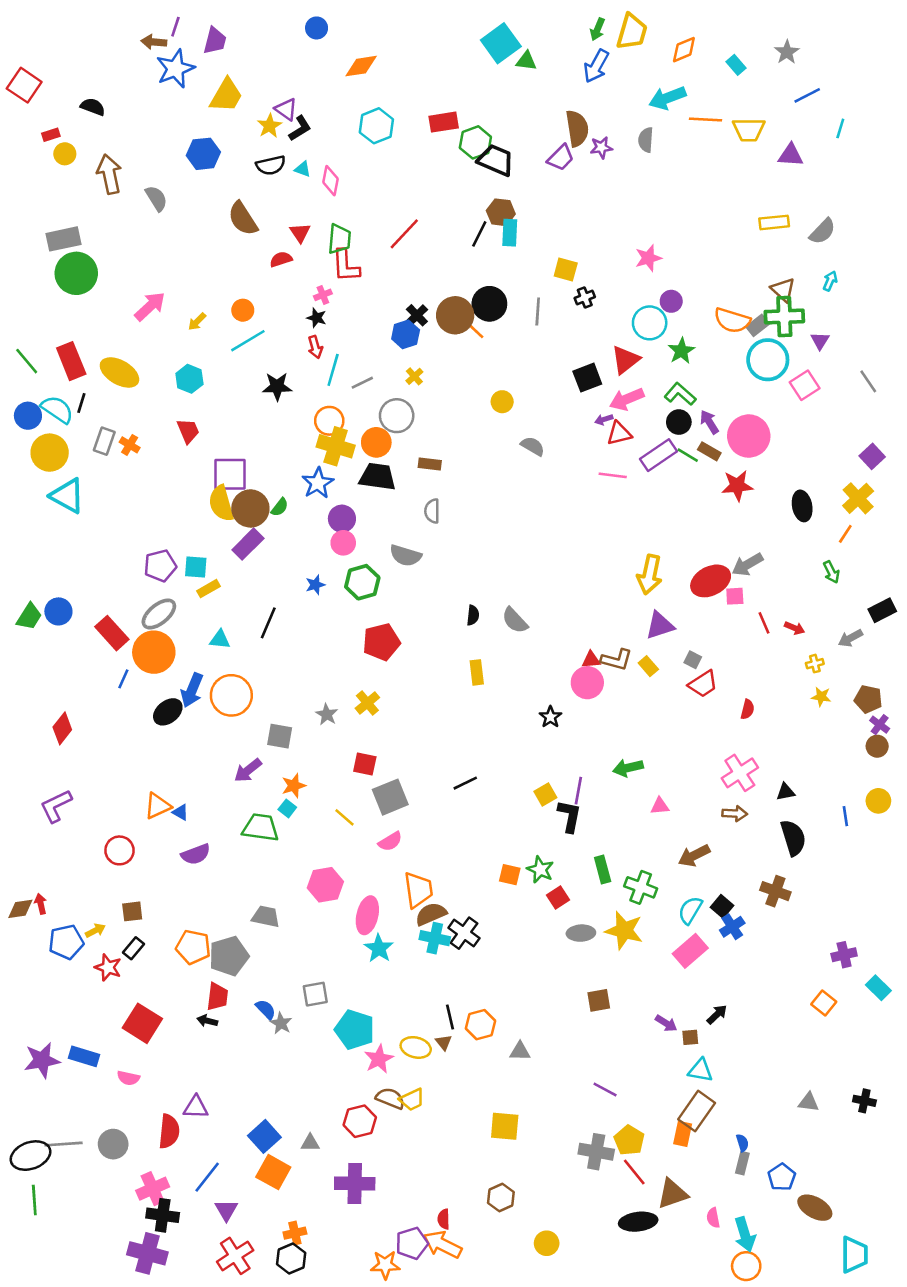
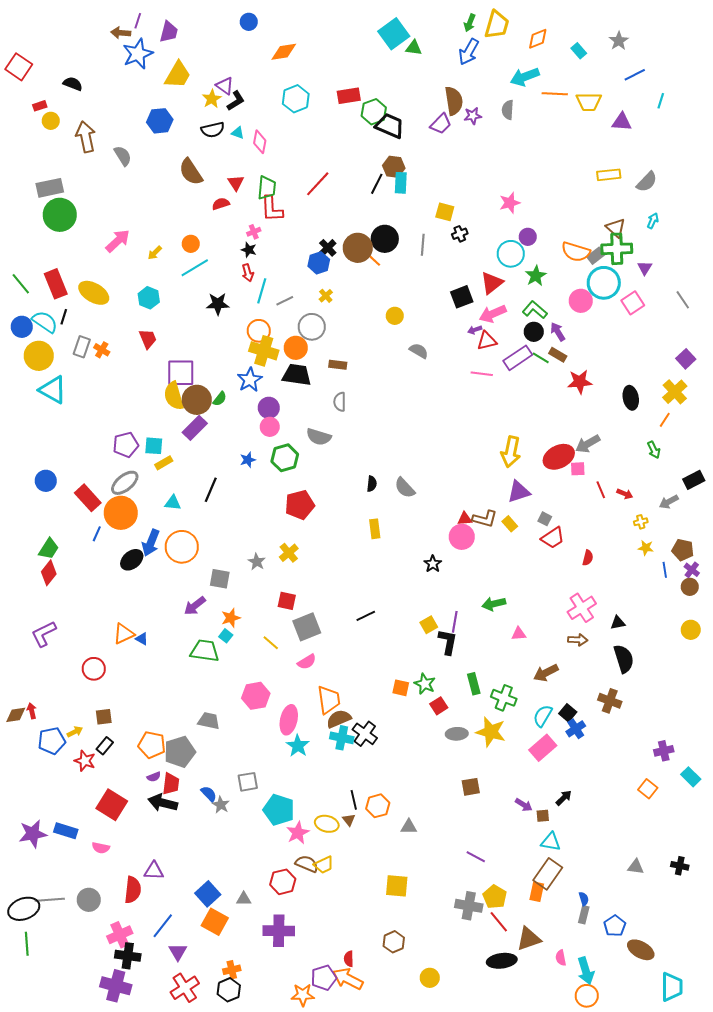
pink circle: (749, 436) -> (581, 301), moved, size x0.7
green trapezoid: (29, 617) -> (49, 549), moved
blue line: (845, 816) -> (665, 570), moved
purple semicircle: (196, 854) -> (154, 777), moved, size x0.6
black arrow: (207, 1021) -> (163, 803), size x1.8

